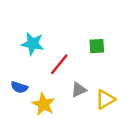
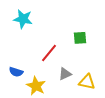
cyan star: (33, 44) -> (23, 19), moved
yellow triangle: (105, 99) -> (87, 82), turned 42

